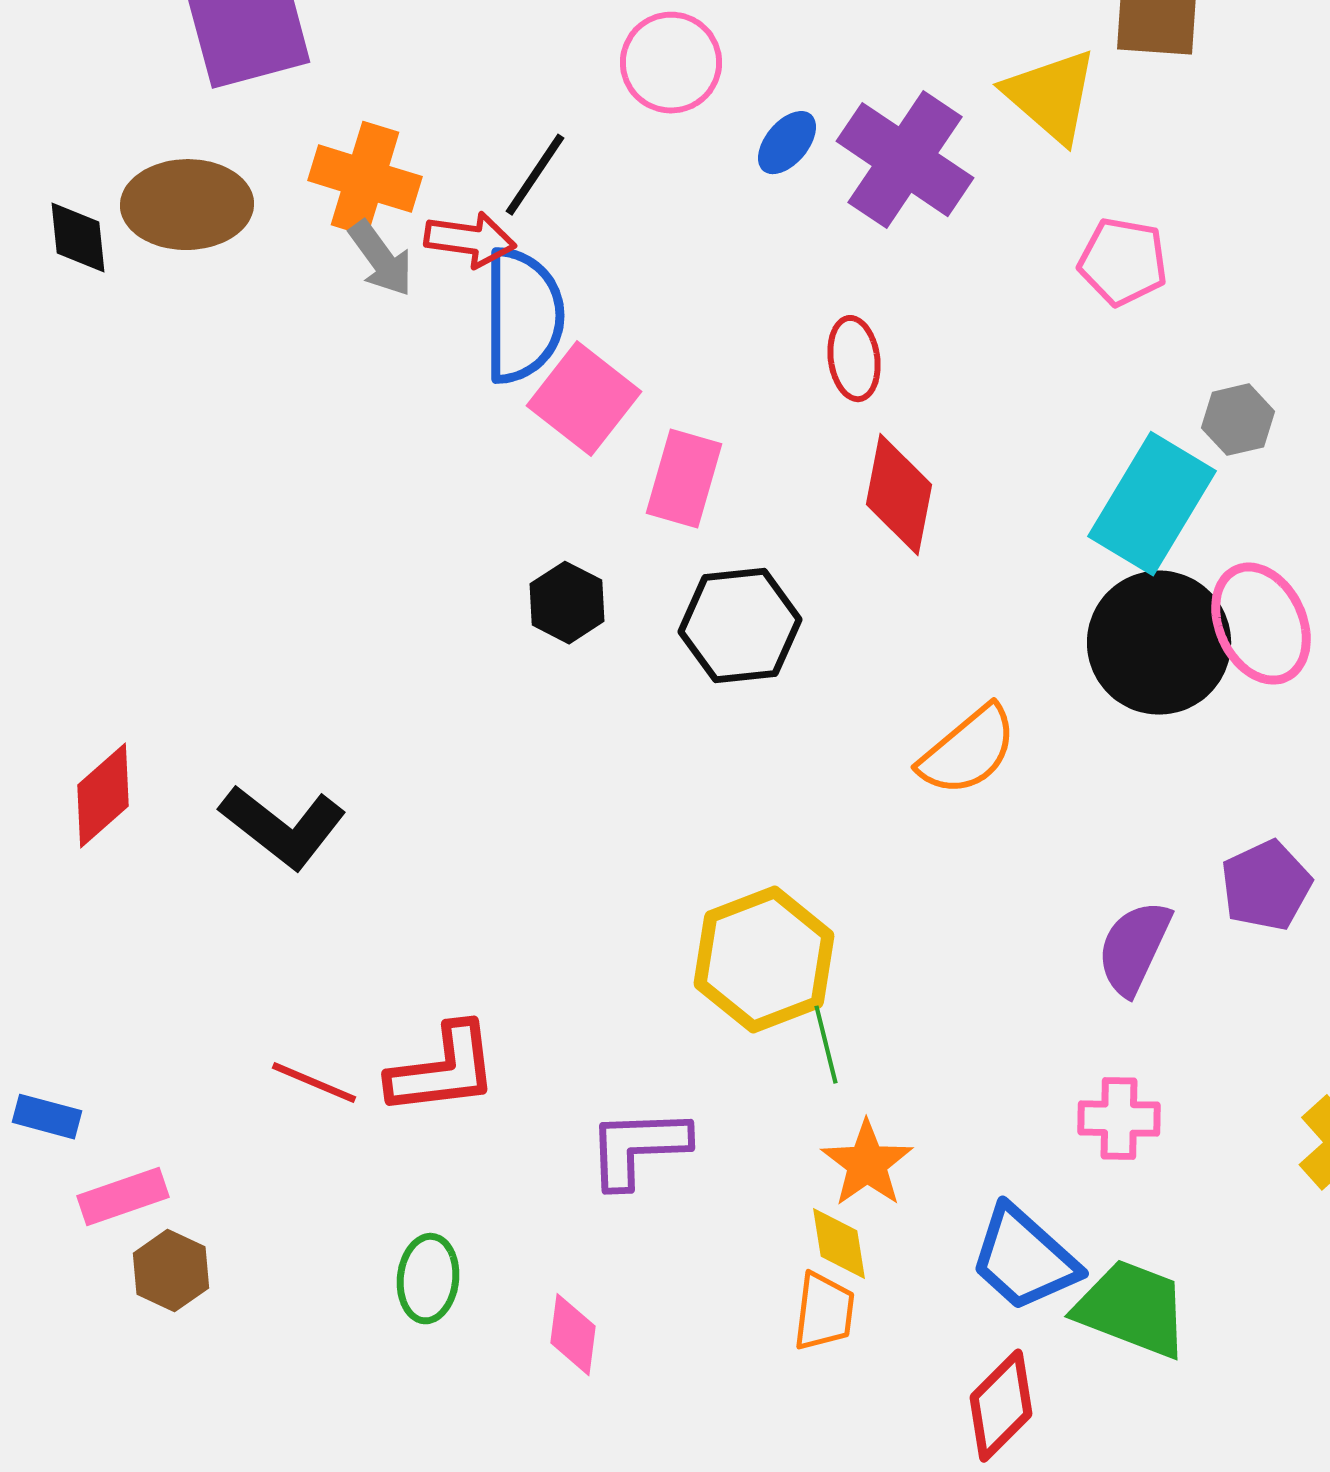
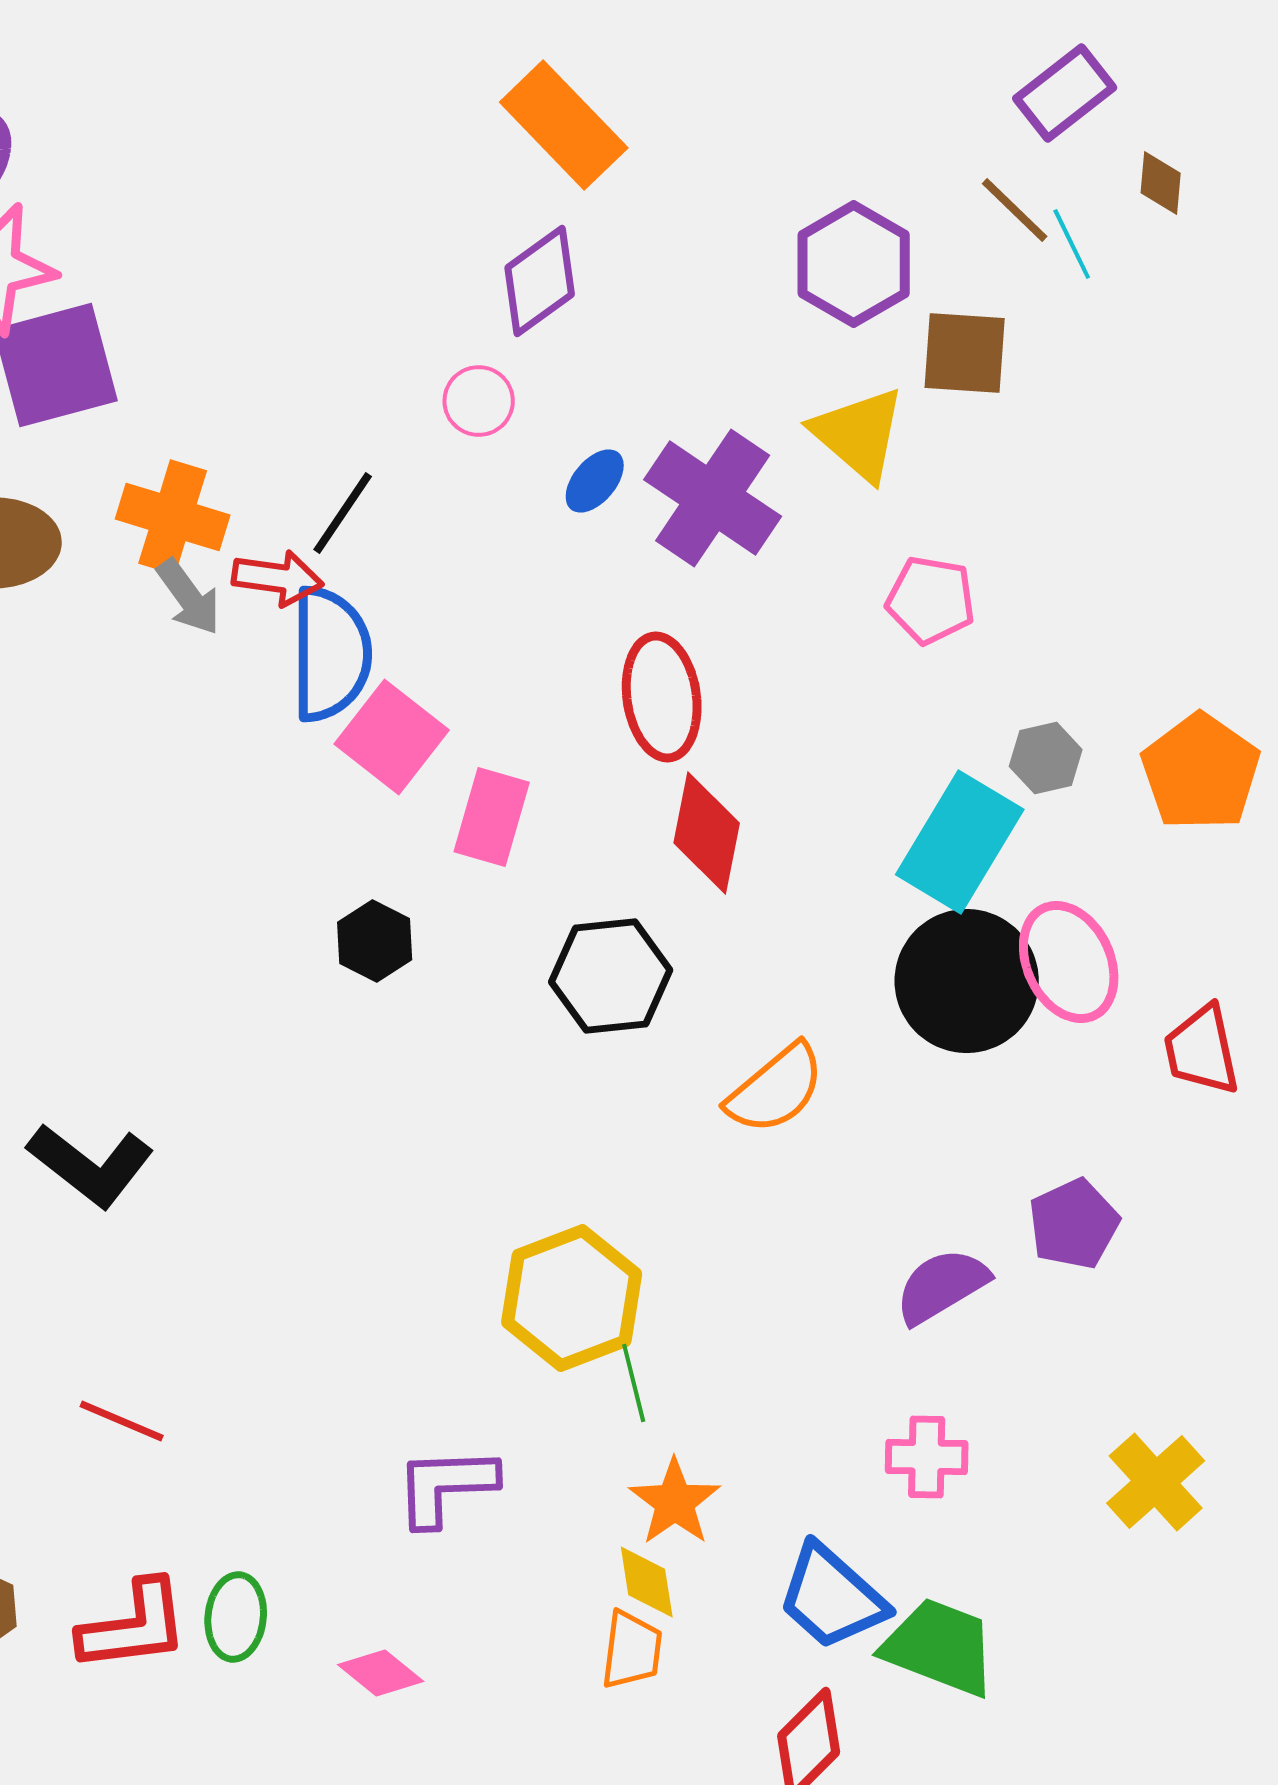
pink circle: (671, 63) -> (479, 401), size x0.7
red ellipse: (854, 359) -> (662, 697), size x1.5
black hexagon: (740, 626) -> (611, 976), moved
purple semicircle: (1134, 948) -> (942, 1286), turned 34
red L-shape: (443, 1070) -> (134, 1626), moved
pink diamond: (573, 1335) -> (381, 1673), turned -58

